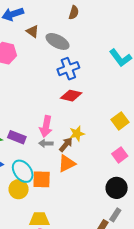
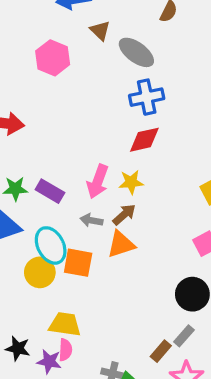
red diamond: (71, 96) -> (144, 140), turned -35
yellow star: (77, 134) -> (131, 182), moved
gray arrow: (46, 143) -> (91, 220), moved

